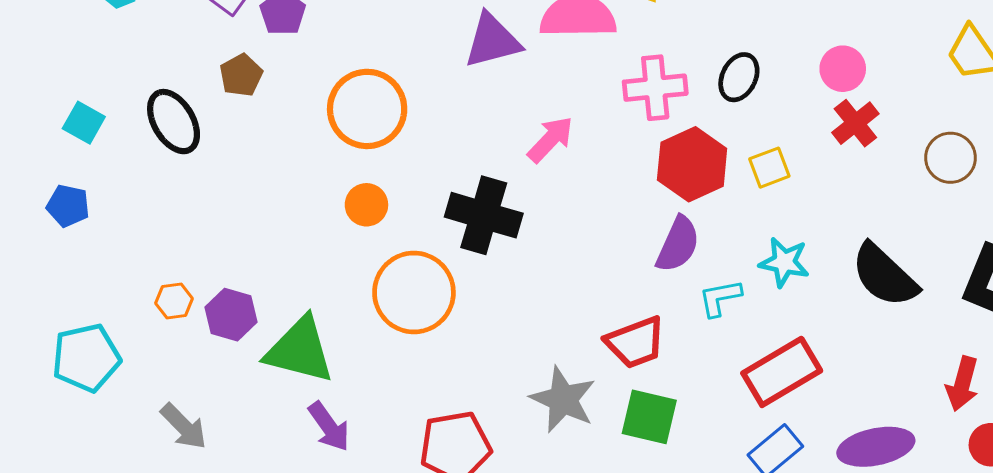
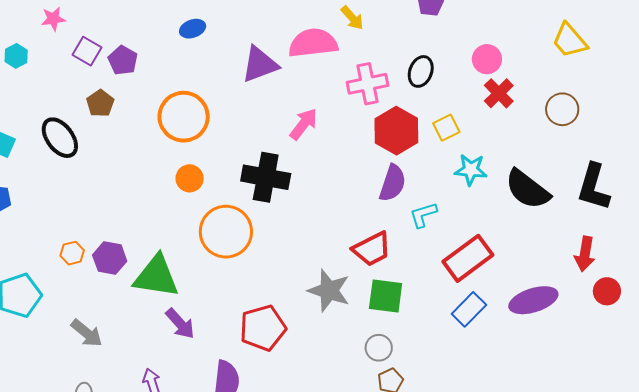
cyan star: (784, 262) -> (471, 170), moved

